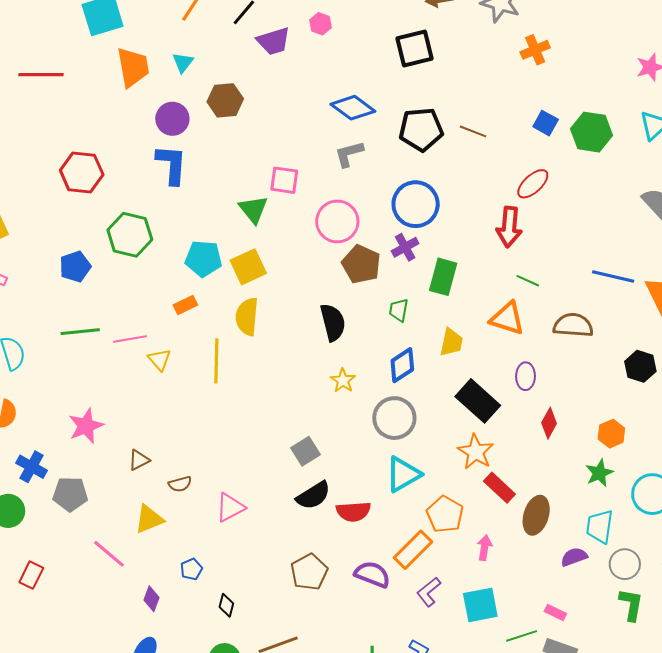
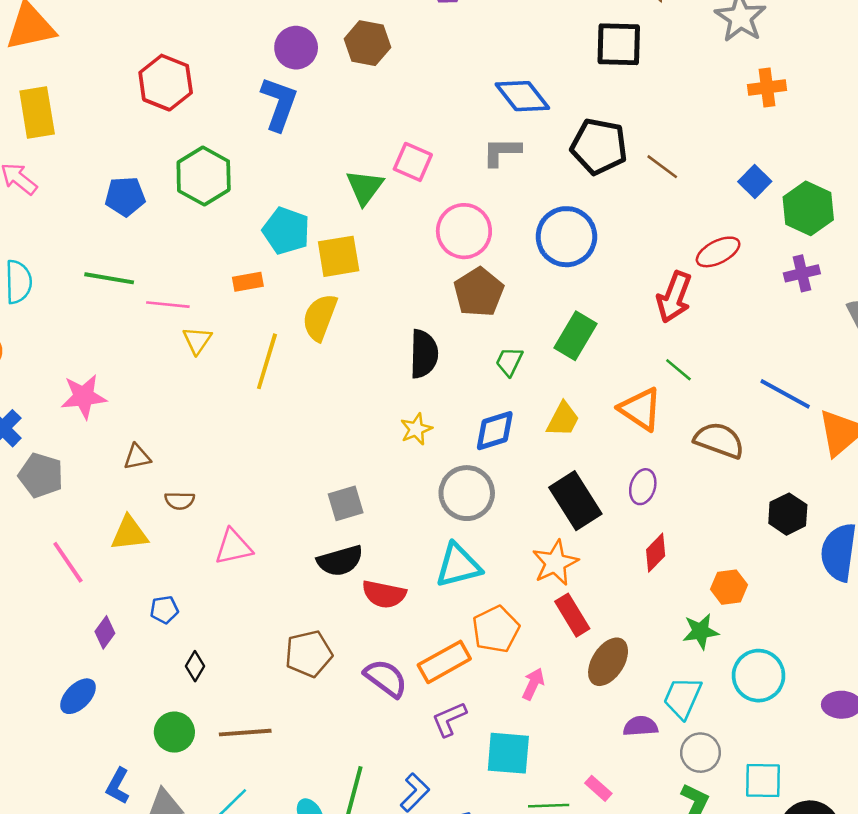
purple cross: (405, 247) -> (802, 273), moved

